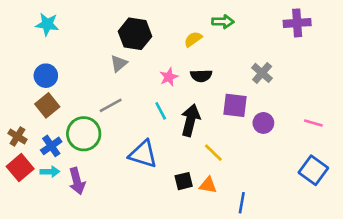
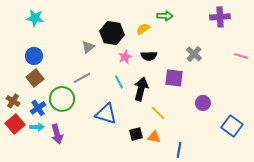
black hexagon: (135, 34) -> (112, 33), moved
purple circle: (263, 123) -> (203, 103), moved
pink line: (313, 123) -> (241, 56), moved

